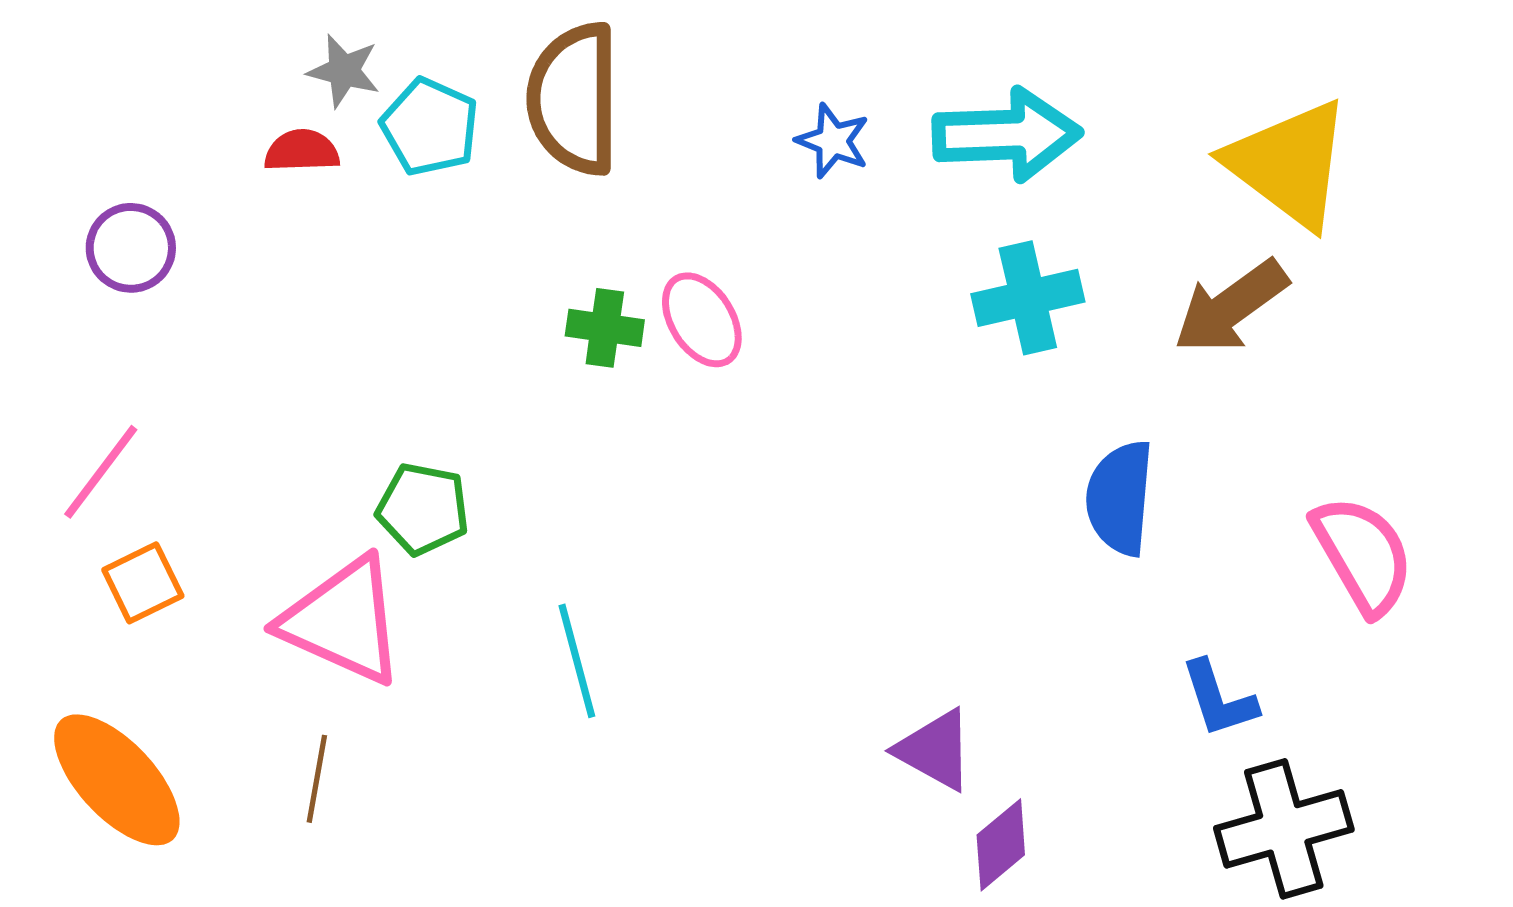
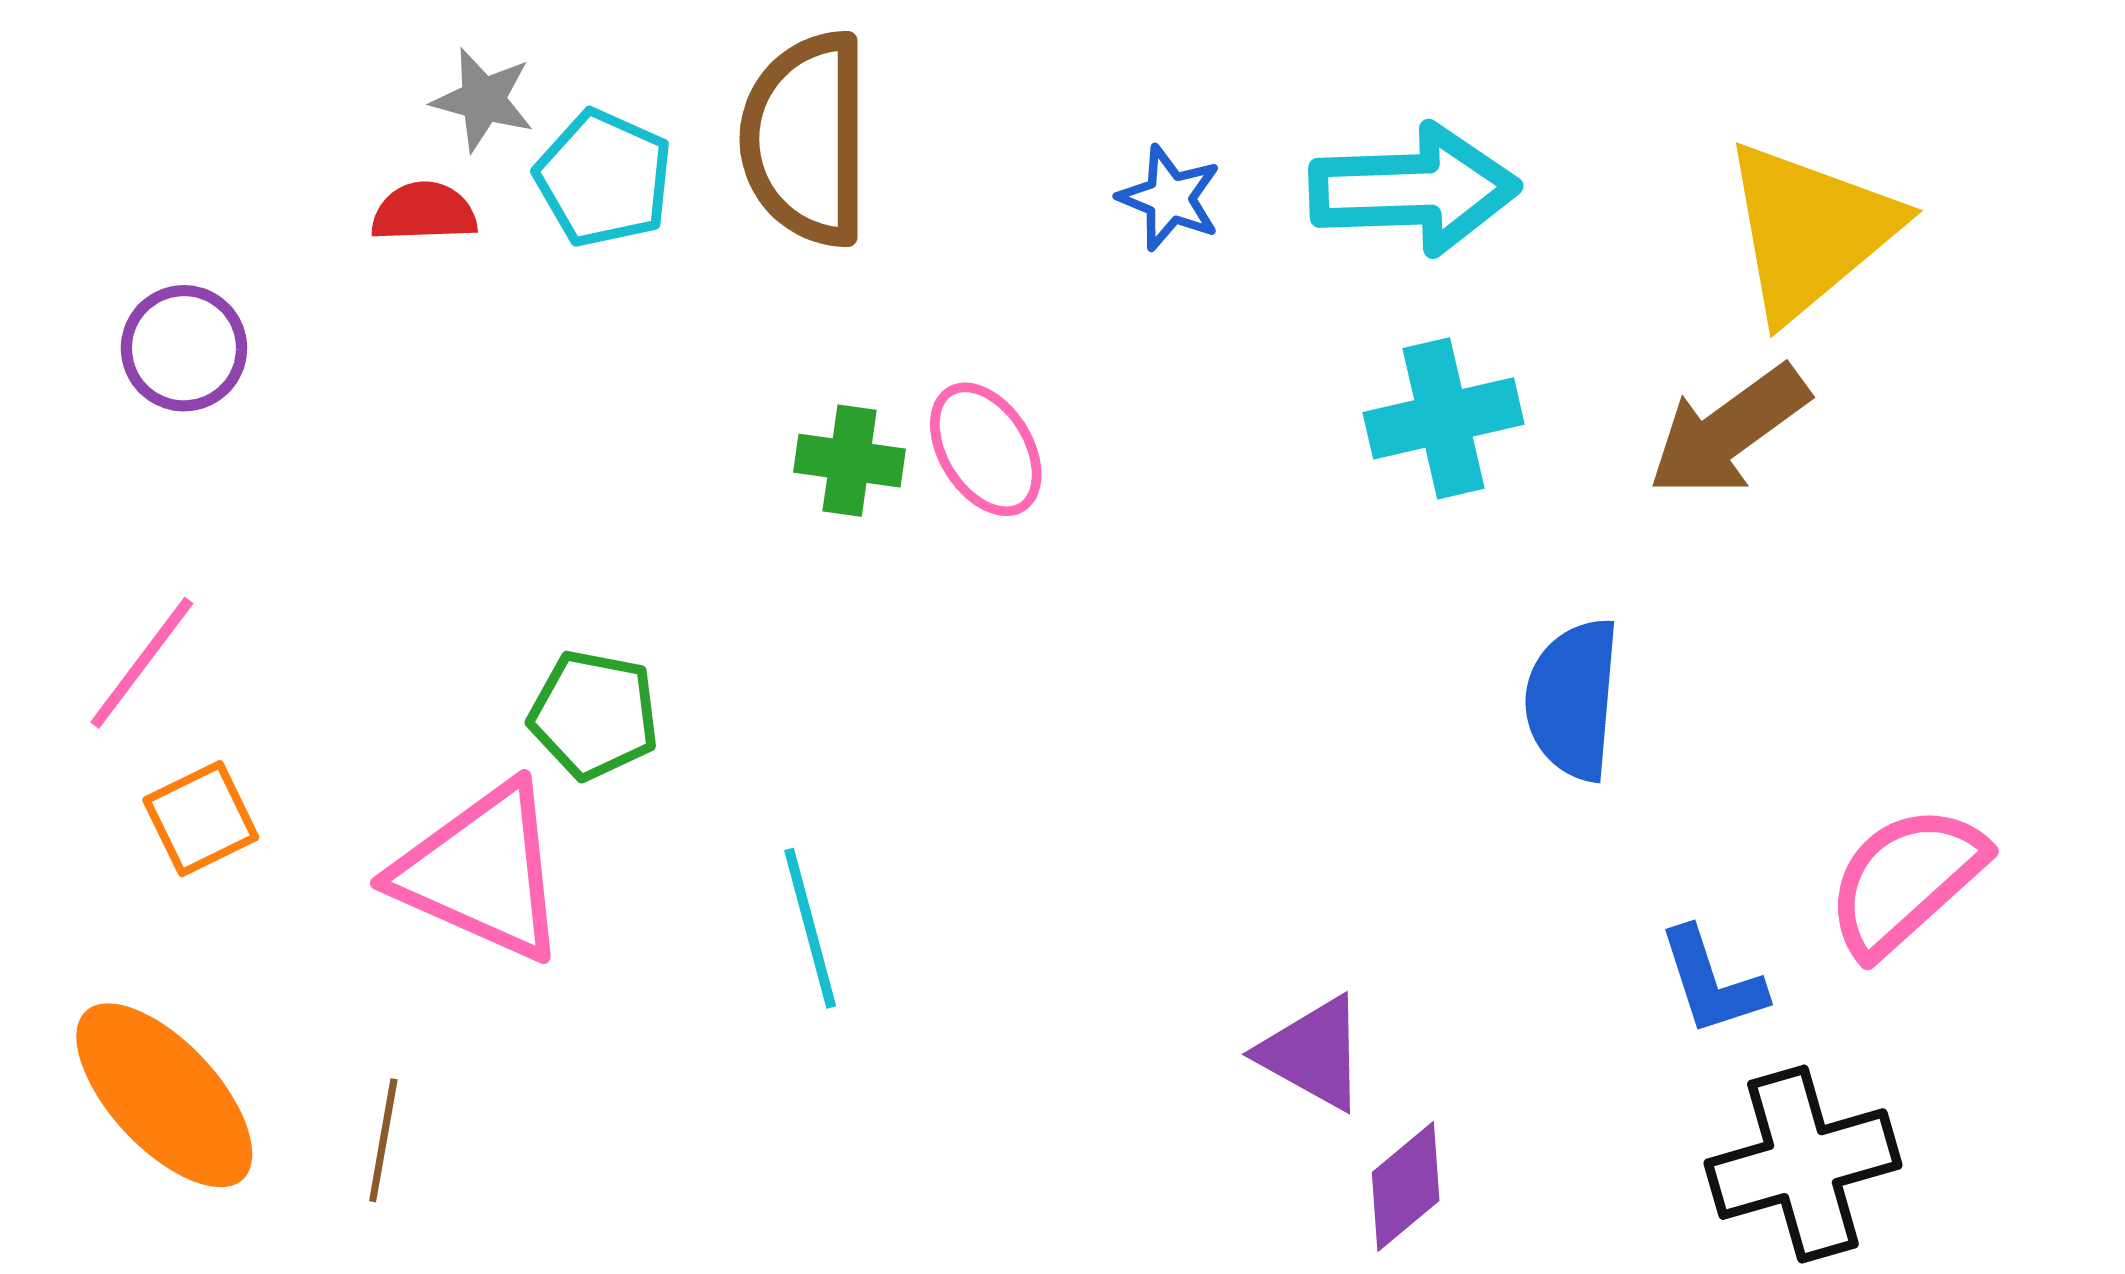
yellow triangle: (1289, 164) -> (1810, 230), turned 43
pink semicircle: (1363, 555) -> (1905, 880), moved, turned -102
brown line: (317, 779) -> (383, 1140), moved

